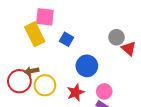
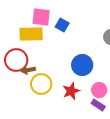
yellow rectangle: (35, 34) -> (31, 34), turned -65
blue square: (66, 39) -> (62, 25), moved
red circle: (19, 81) -> (16, 60), moved

